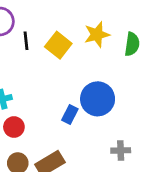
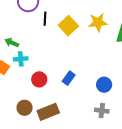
blue circle: (98, 99) -> (104, 85), moved, size x0.6
red circle: (14, 127) -> (39, 79), moved

